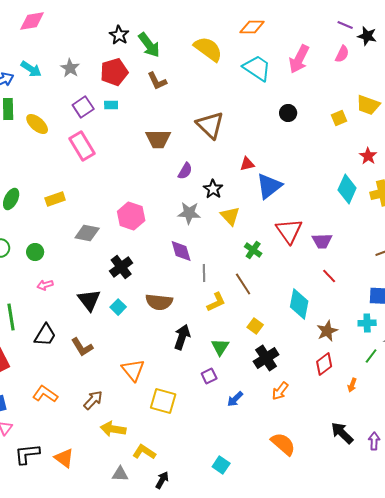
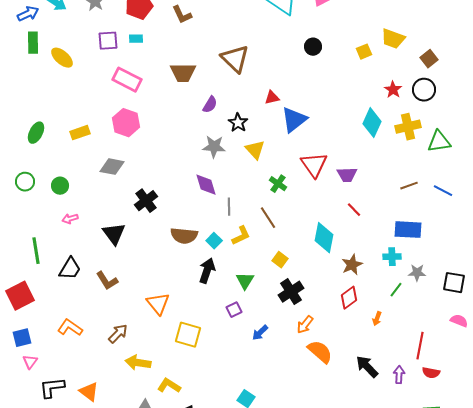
purple square: (83, 107) -> (108, 41), turned 30
pink rectangle: (82, 146) -> (127, 80), moved, turned -32
pink hexagon: (131, 216) -> (126, 123), moved
cyan square: (118, 307) -> (214, 241), moved
orange semicircle: (283, 444) -> (320, 352), moved

